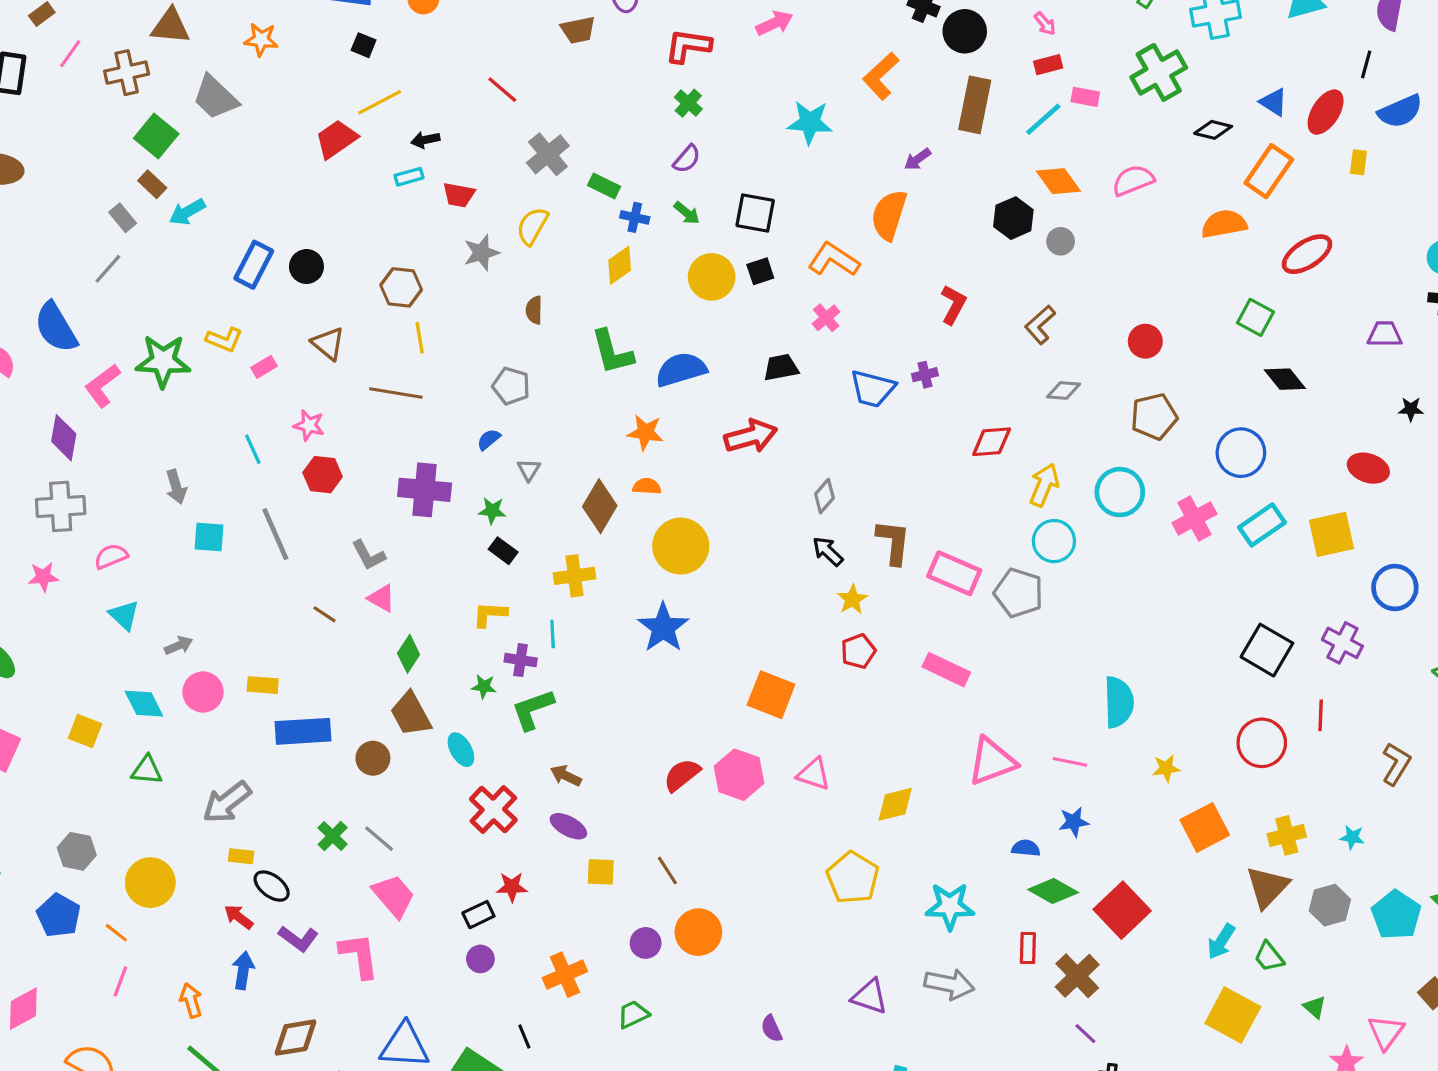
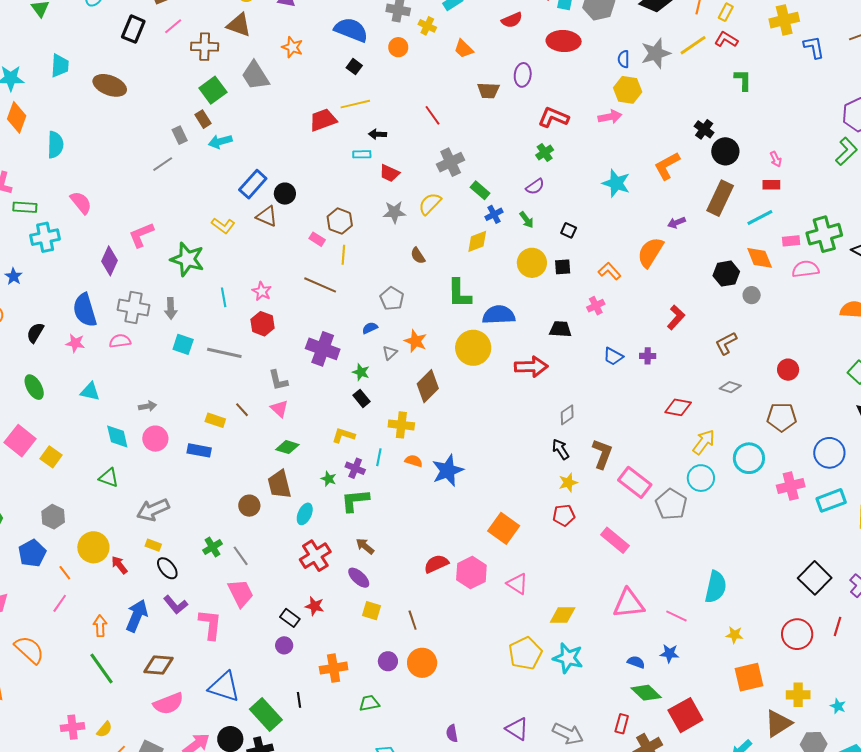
green cross: (1159, 72) -> (824, 234), moved
pink rectangle: (1085, 97) -> (791, 241), moved, turned -30
black square: (755, 213) -> (569, 230), size x0.6
blue cross: (635, 217) -> (494, 214), turned 36
orange L-shape: (834, 260) -> (609, 271), size x0.7
brown semicircle: (534, 310) -> (418, 256), turned -48
blue semicircle: (56, 327) -> (85, 310), moved
brown triangle: (328, 344) -> (267, 216), moved, turned -30
green star: (163, 361) -> (187, 259), moved
pink rectangle: (264, 367) -> (317, 239), moved, turned 49
blue trapezoid: (872, 389) -> (613, 356), size x0.7
orange star: (645, 432) -> (416, 341), moved
orange semicircle: (647, 486) -> (414, 461), moved
gray cross: (61, 506) -> (134, 307), moved
gray line: (275, 534) -> (224, 353), turned -68
yellow circle: (681, 546) -> (473, 348), moved
cyan triangle: (124, 615) -> (90, 391), moved, turned -45
green diamond: (409, 654) -> (287, 447), turned 60
yellow rectangle: (263, 685) -> (215, 420), moved
yellow square: (85, 731) -> (51, 457), moved
blue rectangle: (303, 731) -> (199, 450), moved, size x0.7
cyan ellipse: (461, 750) -> (305, 514), turned 40
cyan star: (950, 906) -> (568, 658), moved
black rectangle: (478, 915) -> (290, 618), turned 48
red arrow: (239, 917) -> (119, 565), moved
blue arrow: (243, 970) -> (137, 616), size x1.4

